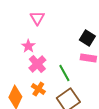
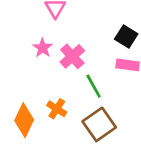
pink cross: (37, 64) -> (72, 56), moved

